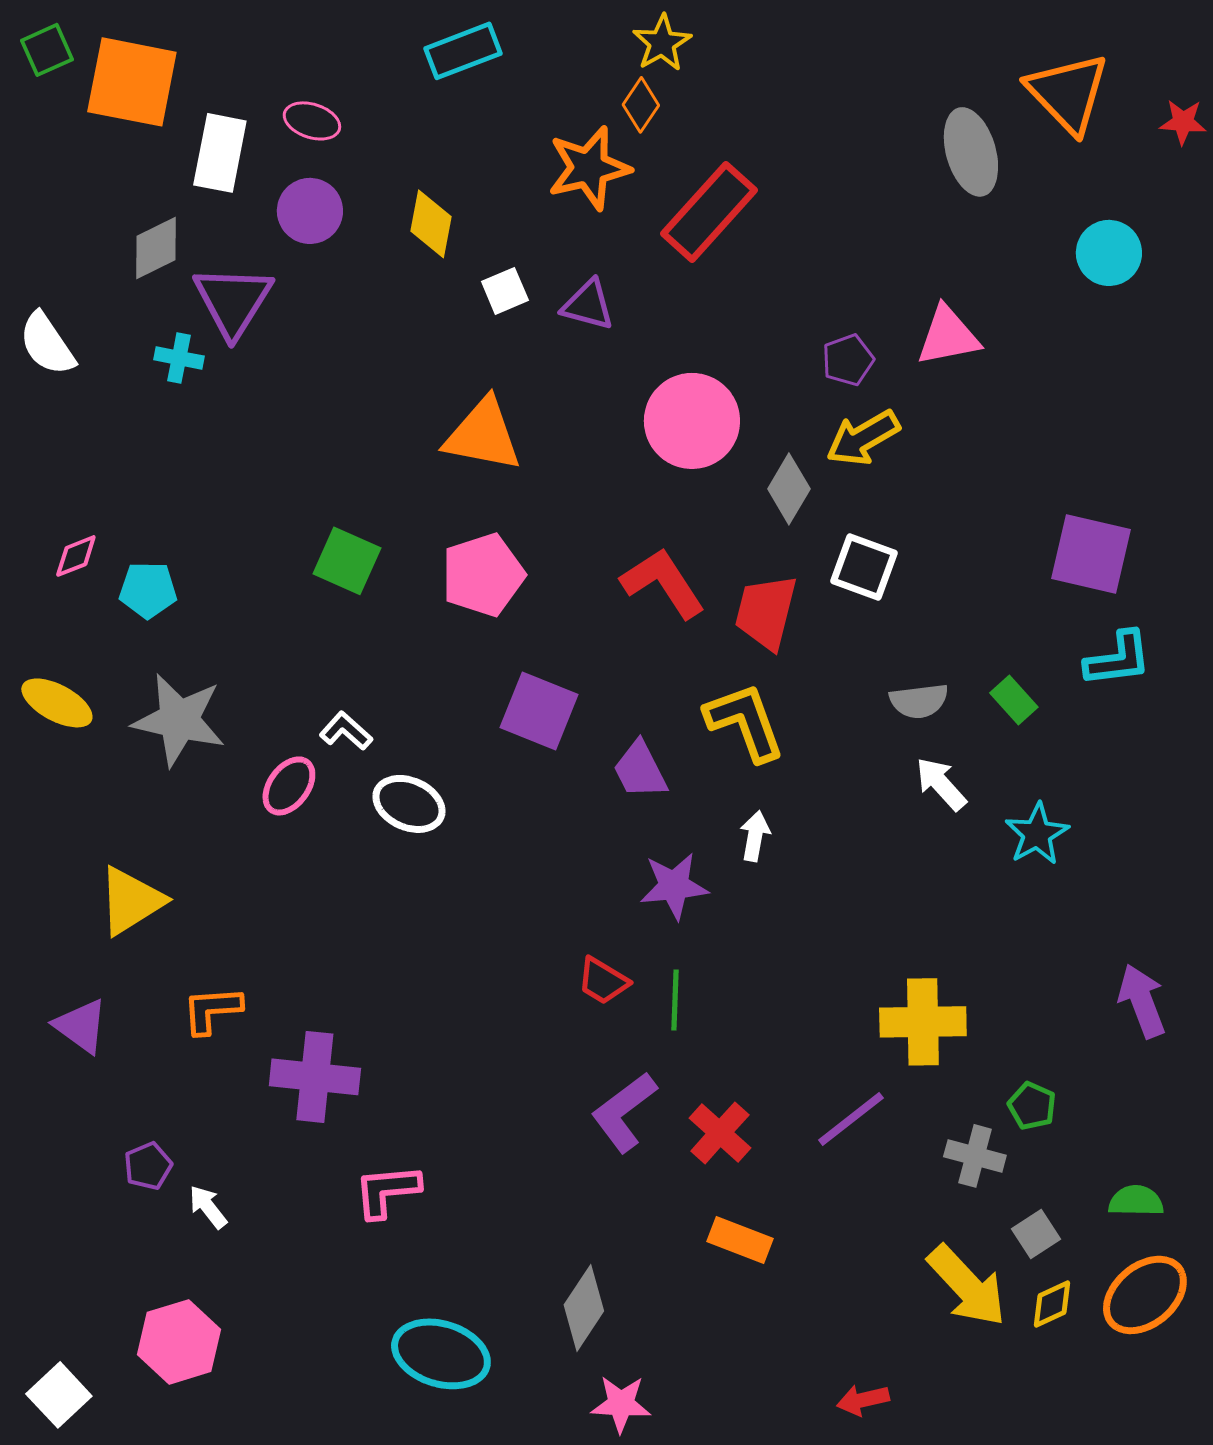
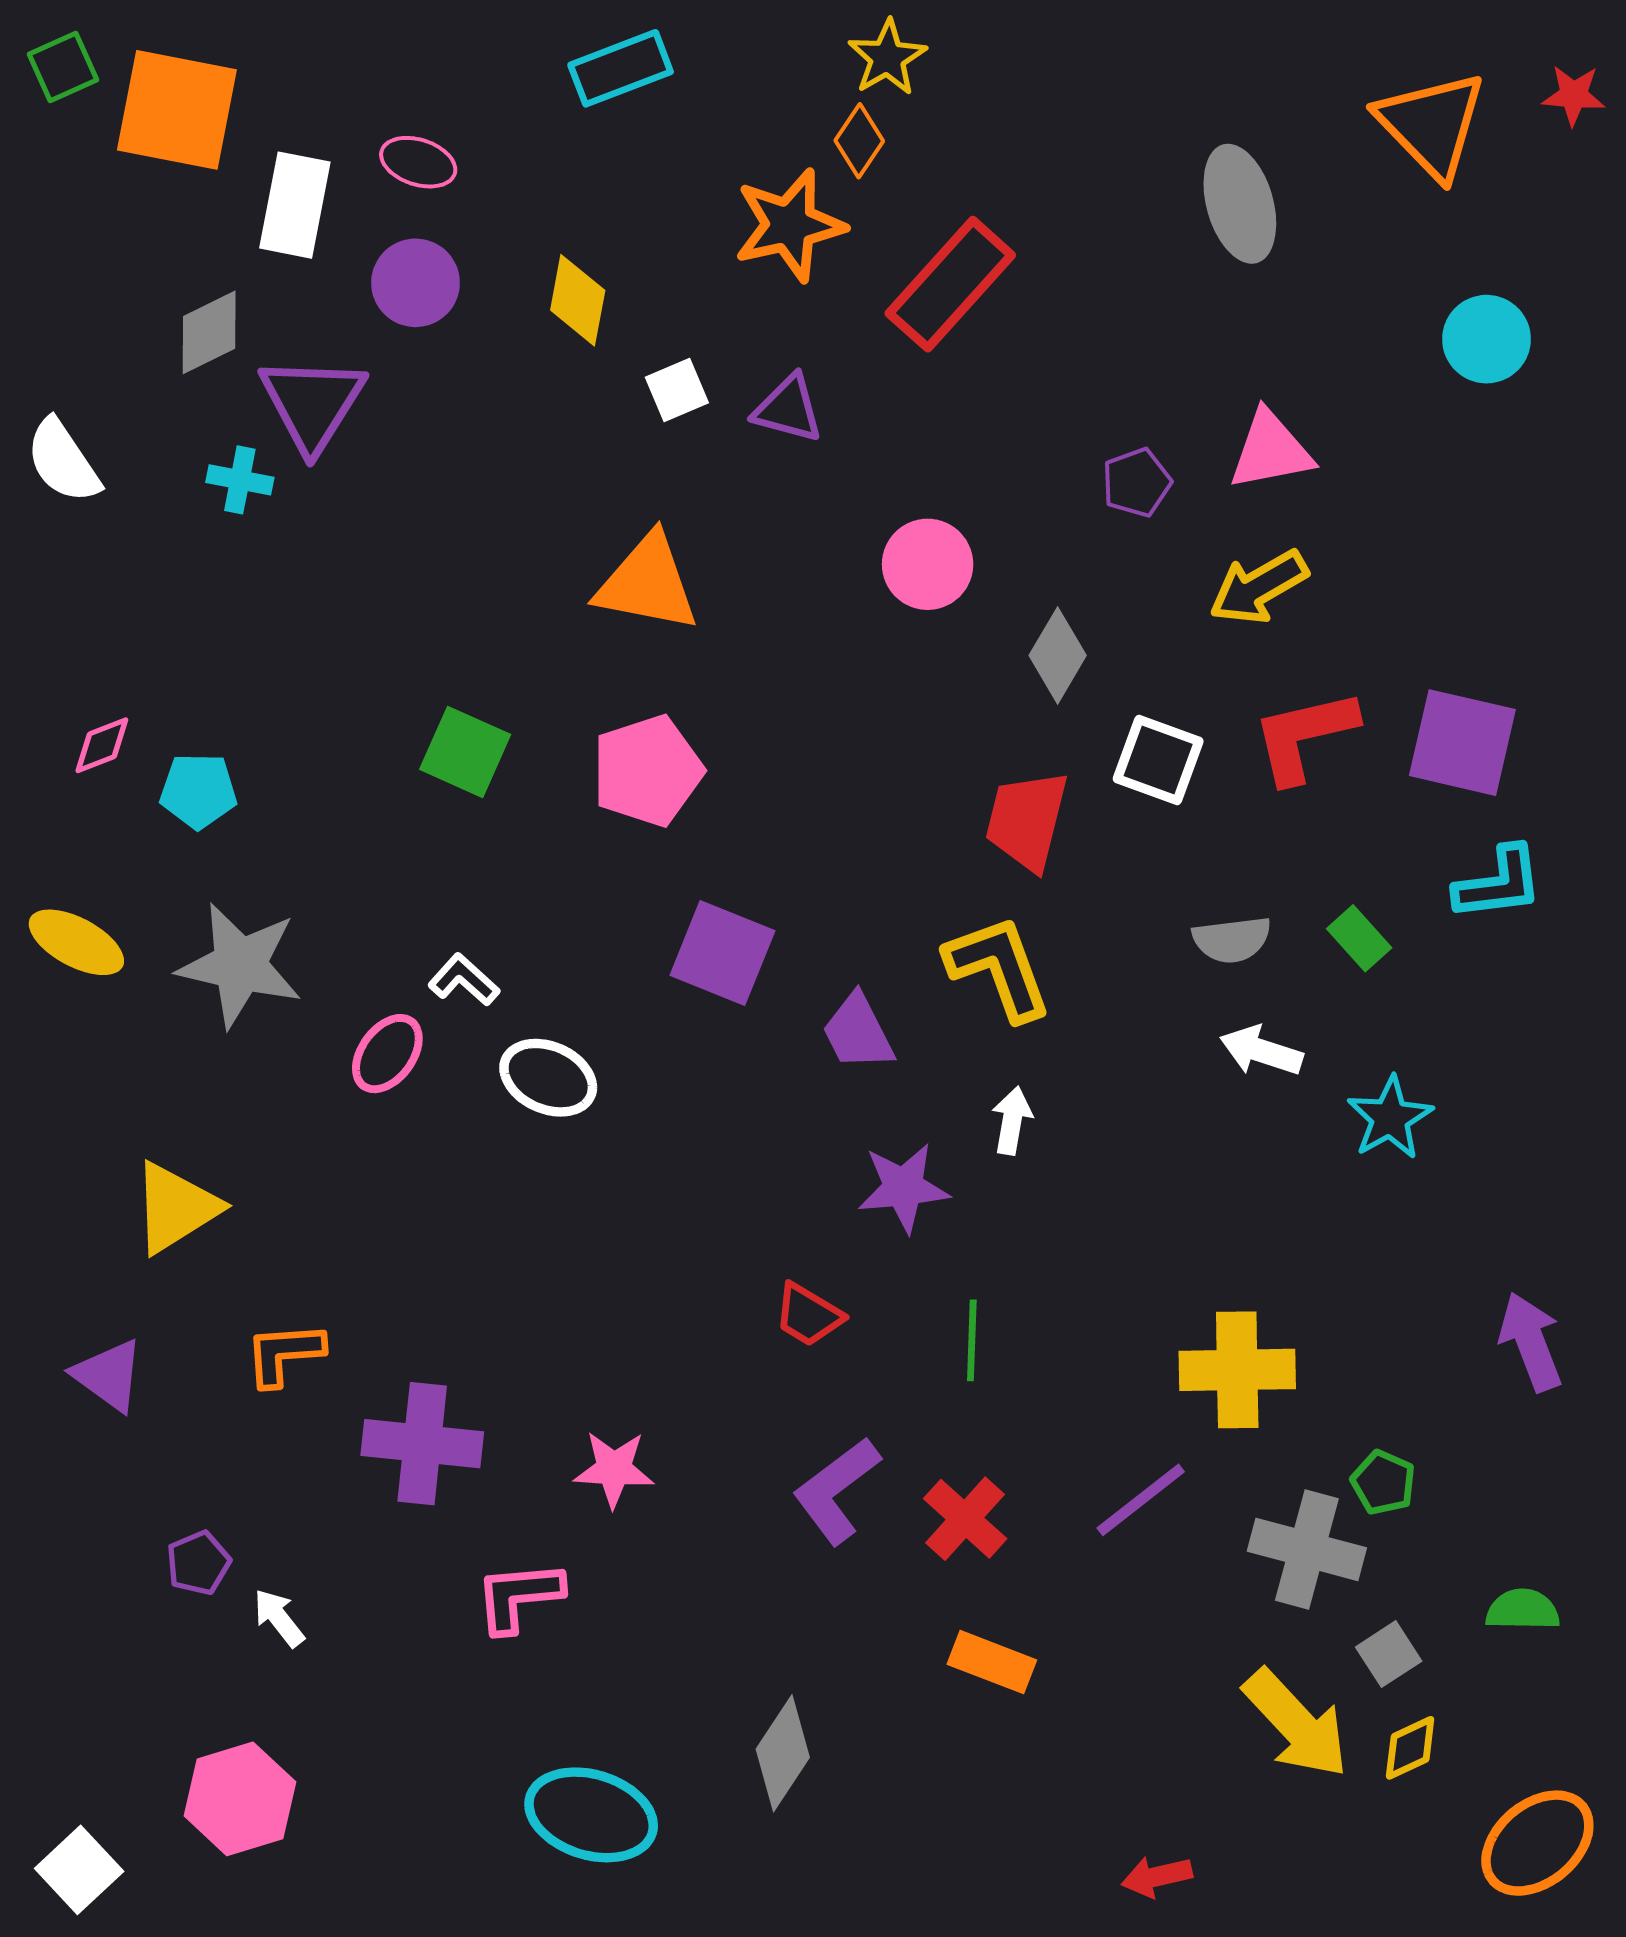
red star: (1183, 122) -> (1574, 95), moved
gray ellipse: (971, 152) -> (1240, 204), moved
pink circle: (692, 421) -> (928, 564), size x0.7
yellow arrow: (863, 438) -> (1259, 587), moved
red L-shape: (663, 583) -> (1304, 736), moved, turned -70
white arrow: (941, 784) -> (1261, 1051), turned -30
green line: (675, 1000) -> (972, 1340), moved
gray cross: (975, 1156) -> (1307, 1549), size x1.4
orange ellipse: (1145, 1295) -> (1537, 1843), moved
pink star: (621, 1404) -> (614, 1469), moved

